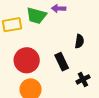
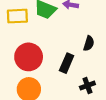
black rectangle: (62, 62) -> (67, 63), turned 42

